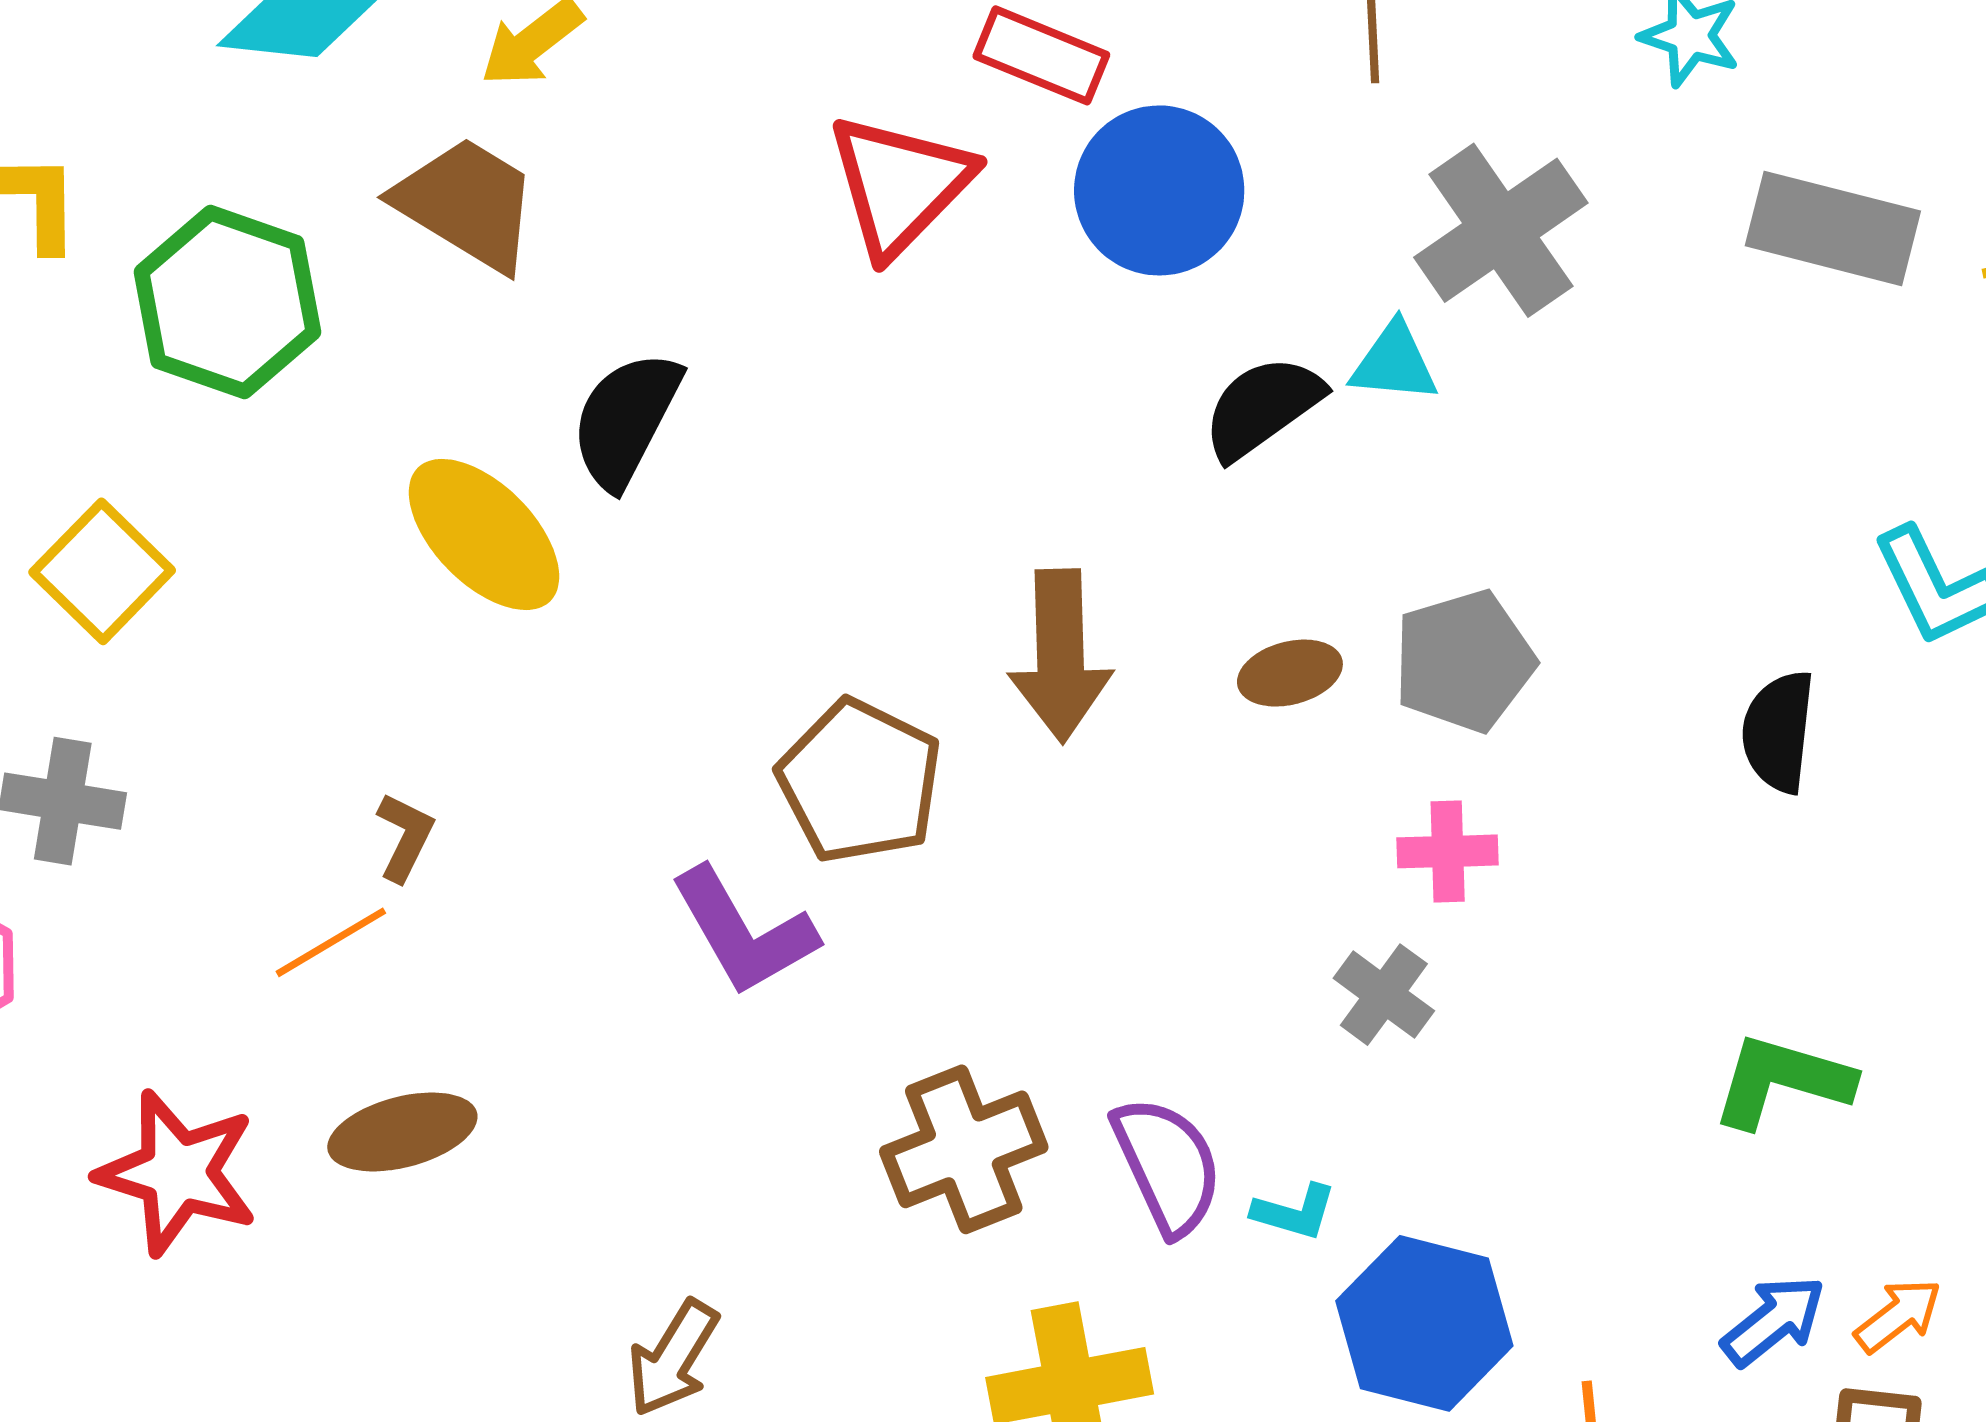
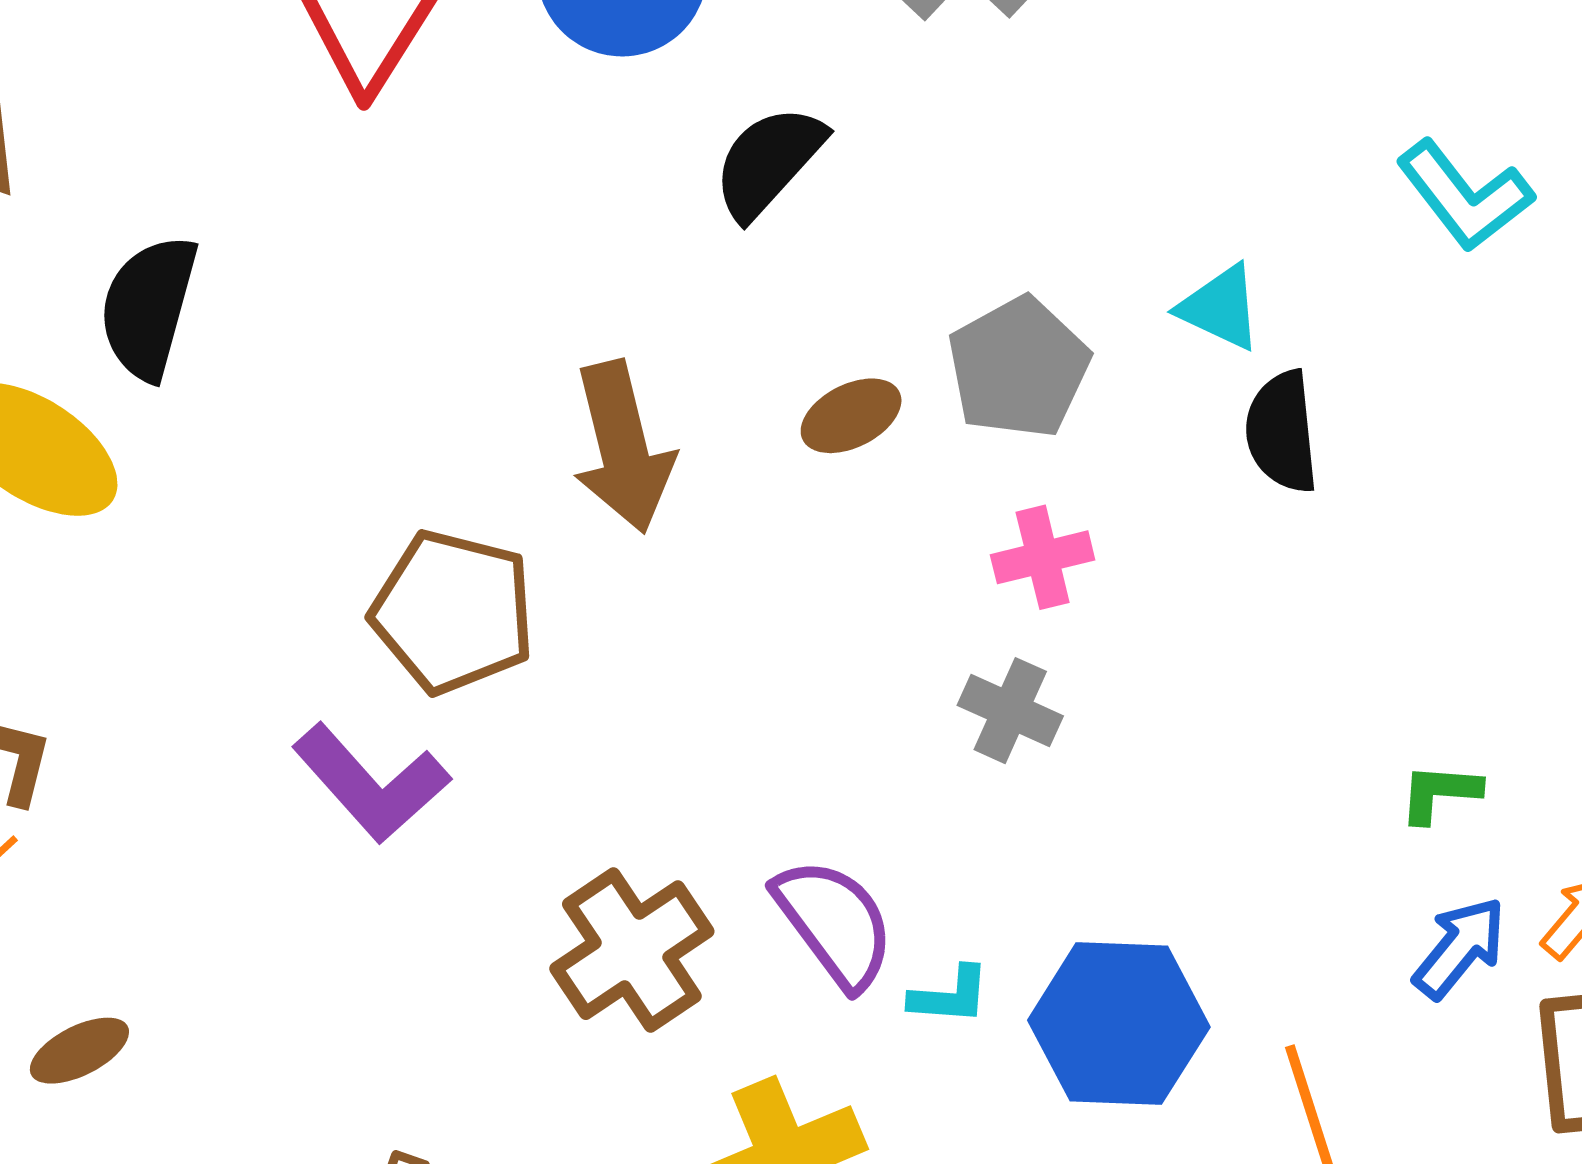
cyan triangle: (1394, 363) -> (1220, 308), moved, turned 32
black semicircle: (1778, 732) -> (1282, 432), moved
green L-shape: (1782, 1081) -> (1440, 793), moved, size x0.6
brown ellipse: (402, 1132) -> (79, 1051), size x0.7
cyan L-shape: (1294, 1212) -> (950, 996), moved

